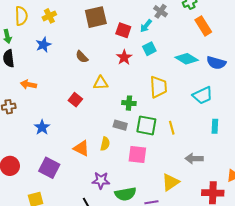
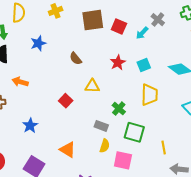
yellow cross: (49, 16) -> (56, 11), moved
red square: (123, 30) -> (119, 26), moved
cyan square: (149, 49) -> (144, 65), moved
green cross: (129, 103) -> (119, 109), turned 32
gray rectangle: (120, 125) -> (101, 126), moved
yellow line: (172, 128) -> (164, 147), moved
yellow semicircle: (105, 144) -> (105, 146), moved

